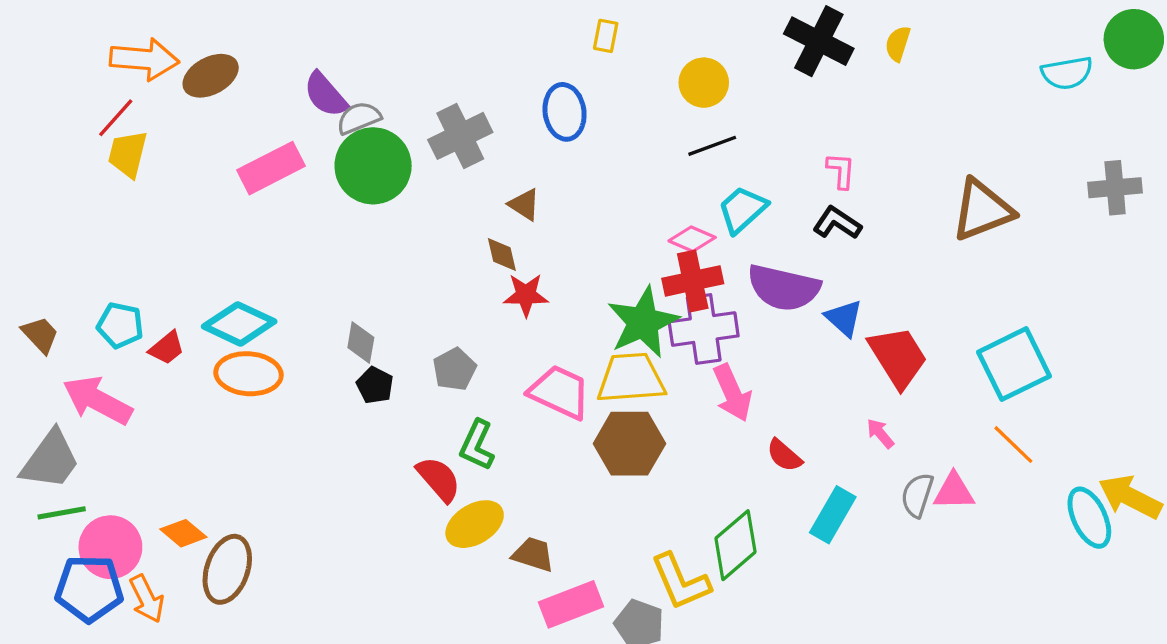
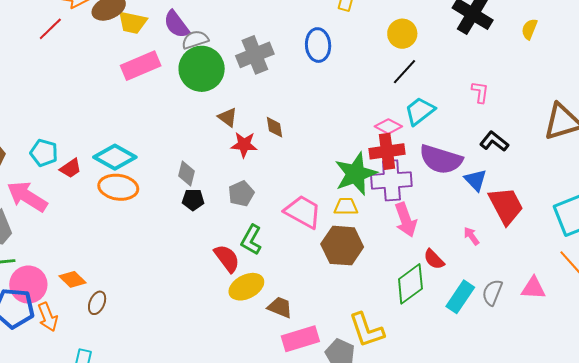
yellow semicircle: (898, 44) -> (529, 29), moved
black line: (712, 146) -> (405, 72), turned -32
yellow trapezoid: (128, 154) -> (132, 22), moved, turned -96
brown triangle: (524, 205) -> (228, 117), moved
black L-shape: (837, 223) -> (494, 141), moved
red star: (526, 295) -> (244, 145), moved
yellow trapezoid: (631, 378) -> (346, 207), size x0.6
black pentagon: (375, 385) -> (193, 200), turned -30
pink arrow: (880, 433) -> (471, 236), moved
gray semicircle: (917, 495) -> (492, 292), moved
green diamond: (736, 545) -> (410, 284), moved
brown ellipse: (227, 569) -> (97, 303), size x0.6

